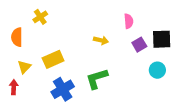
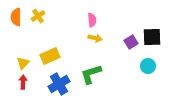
pink semicircle: (129, 21) -> (92, 20), moved
orange semicircle: (17, 37) -> (16, 17), moved
red arrow: (14, 87) -> (23, 82), moved

